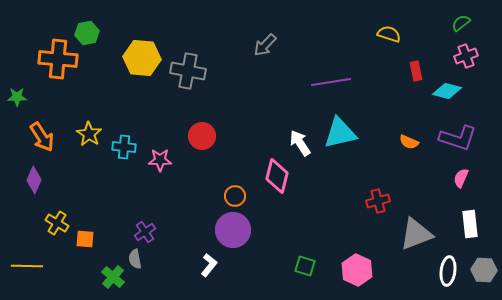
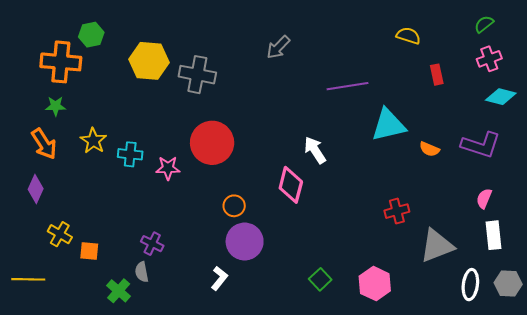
cyan diamond: (447, 91) -> (501, 97), moved
green star: (17, 97) -> (56, 106), moved
cyan triangle: (340, 133) -> (388, 125), moved
red circle: (202, 136) -> (212, 143), size x1.5
pink semicircle: (461, 178) -> (484, 198), moved
orange circle: (235, 196) -> (234, 206), moved
purple cross: (145, 232) -> (152, 244), turned -30
green square: (305, 266) -> (320, 279), turned 30

